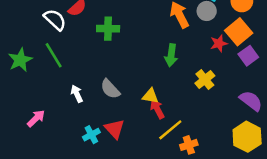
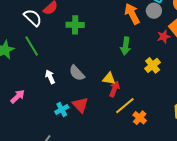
red arrow: (157, 109) -> (114, 89), turned 49
orange cross: (189, 145) -> (140, 118), turned -32

